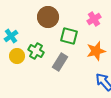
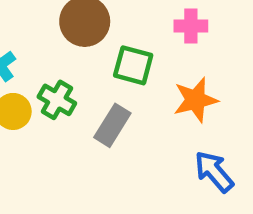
pink cross: (94, 19) -> (191, 26), turned 32

